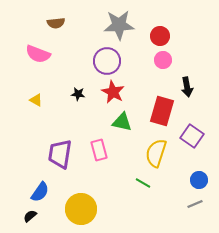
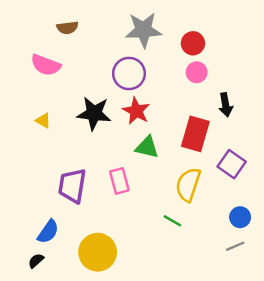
black star: (78, 94) -> (94, 113), size x2.0

